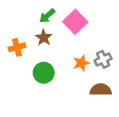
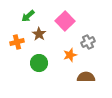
green arrow: (47, 16) -> (28, 16), moved
gray cross: (103, 59) -> (88, 42), moved

